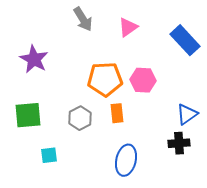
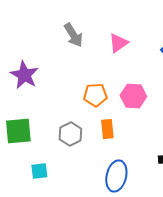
orange pentagon: (105, 79) -> (95, 95), size x0.7

